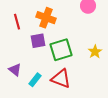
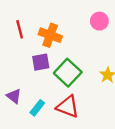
red line: (17, 22) -> (20, 29), moved
green square: (61, 50) -> (68, 73), turned -30

